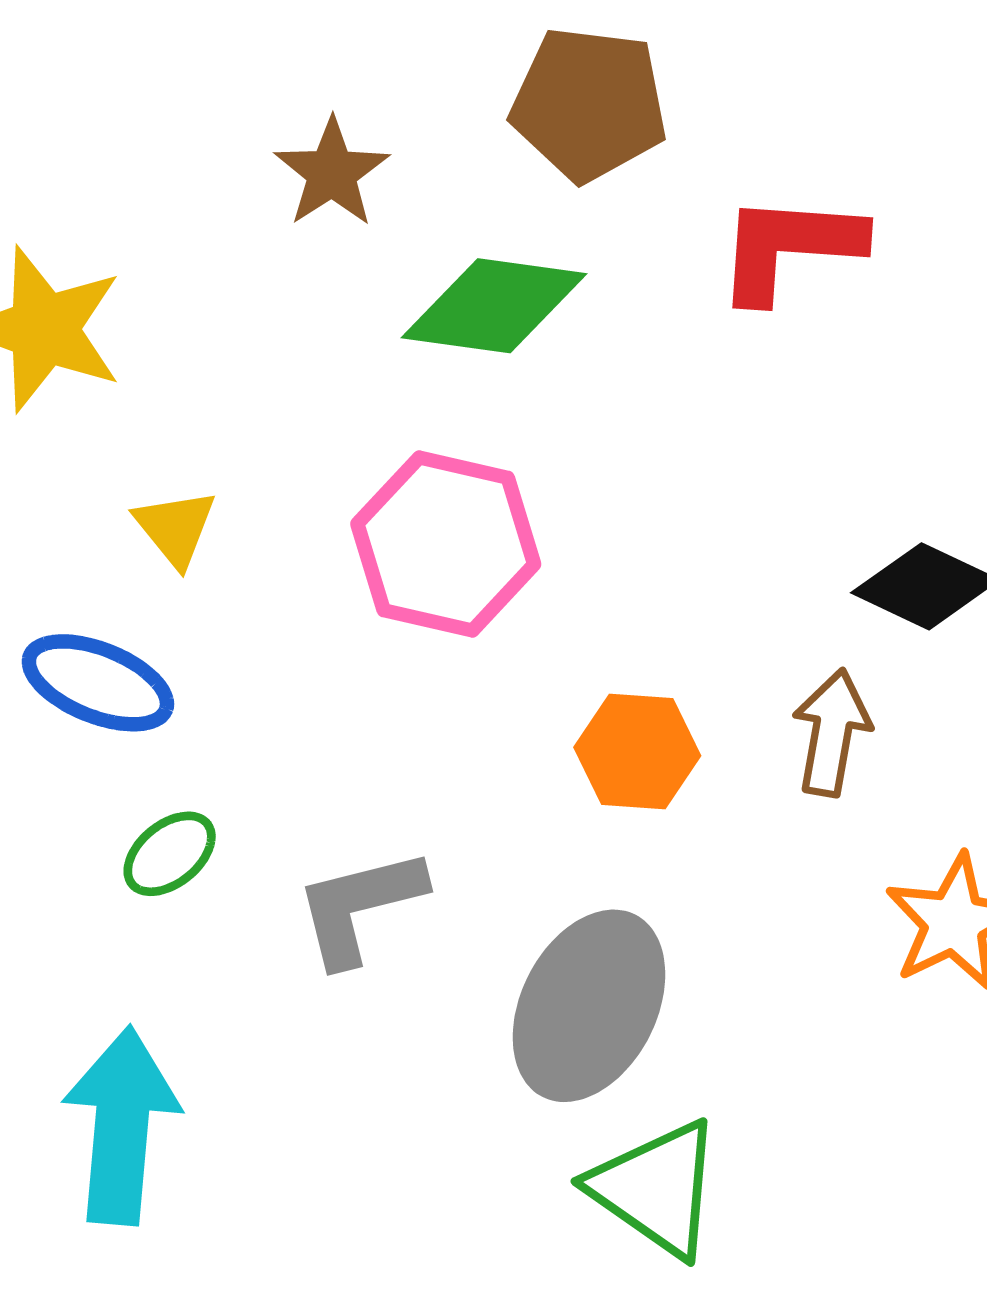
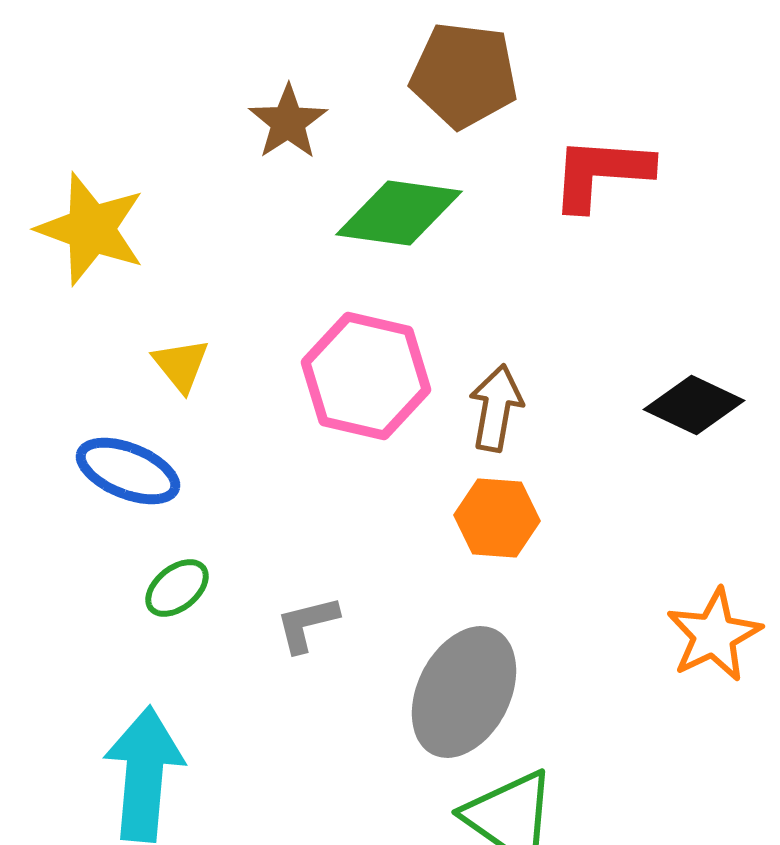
brown arrow: (832, 733) -> (496, 408), moved
gray L-shape: (360, 906) -> (307, 624), size x0.7

